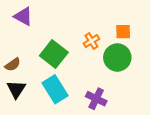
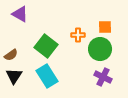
orange cross: (91, 41) -> (78, 35), turned 32
purple cross: (96, 99) -> (103, 77), moved

